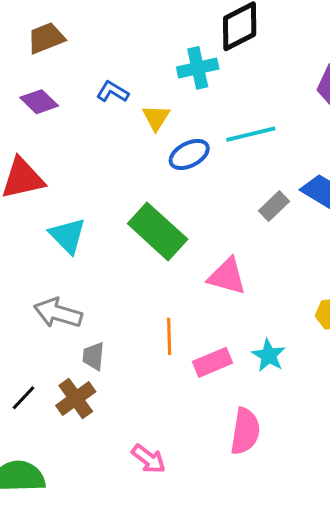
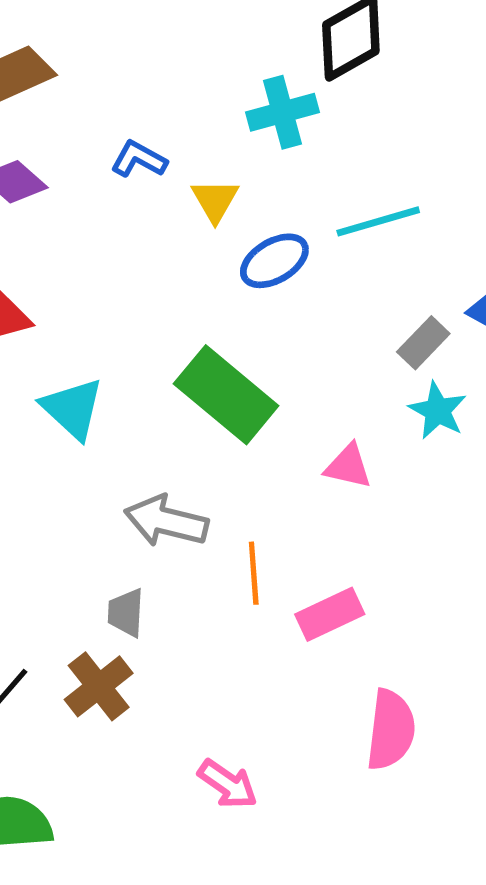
pink triangle: (227, 276) -> (348, 466), size x0.7
gray arrow: (58, 313) -> (166, 521), moved
cyan star: (269, 355) -> (438, 411), moved

